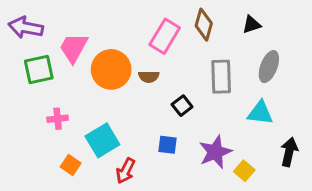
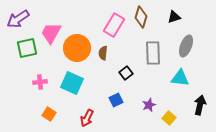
purple arrow: (26, 27) -> (18, 19), turned -45
brown semicircle: (149, 77) -> (103, 53), turned 96
cyan square: (102, 140) -> (72, 83), moved, turned -35
blue square: (168, 145) -> (116, 100), turned -32
purple star: (215, 152) -> (149, 105), size x0.6

